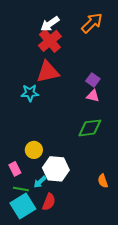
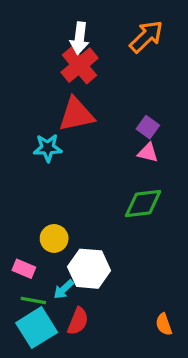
white arrow: (50, 24) -> (80, 38), turned -48
pink rectangle: (15, 169) -> (24, 269), turned -40
orange semicircle: (103, 181) -> (164, 324), moved

